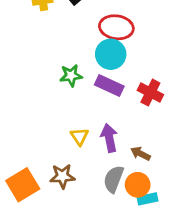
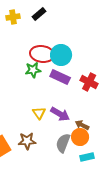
red ellipse: (116, 27) -> (42, 54), moved
purple arrow: (109, 138) -> (60, 114), turned 132
orange circle: (138, 185) -> (80, 137), moved

